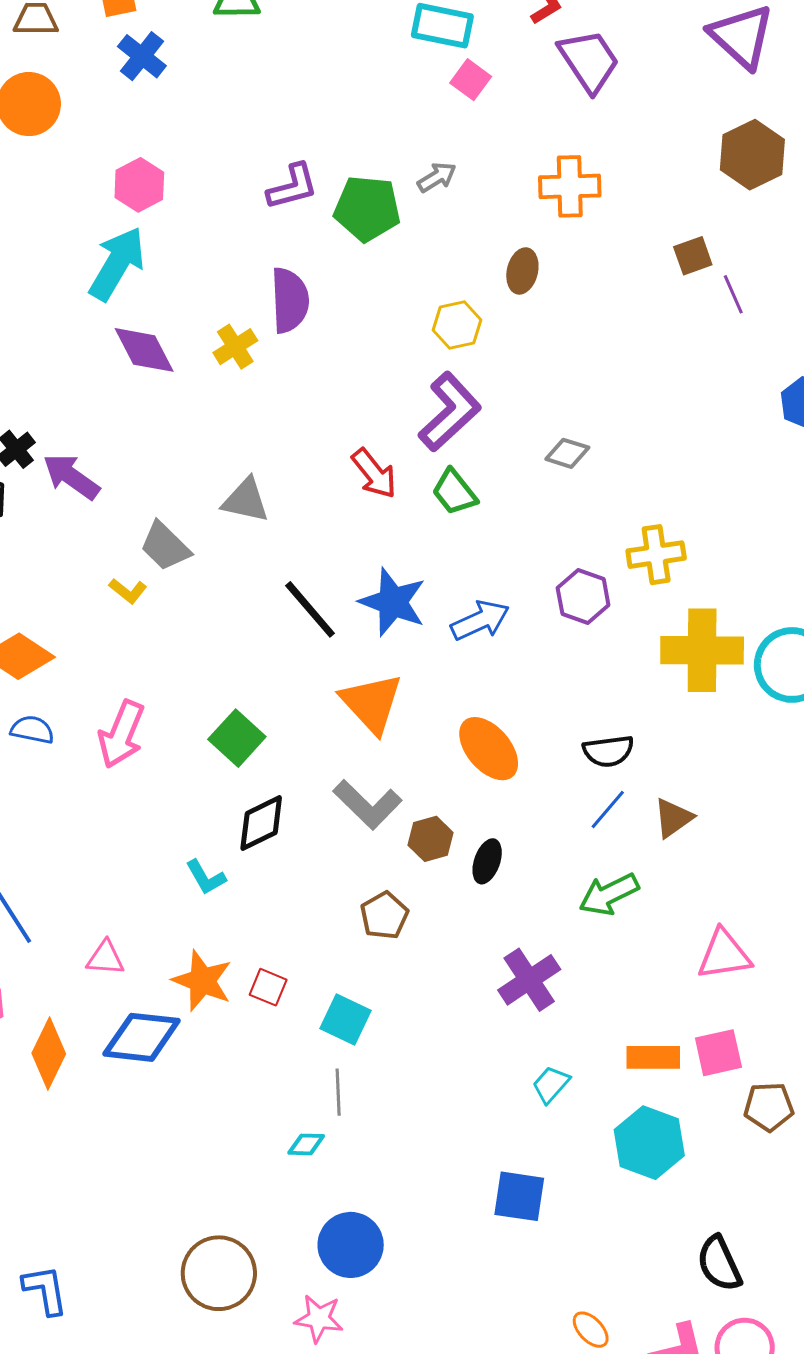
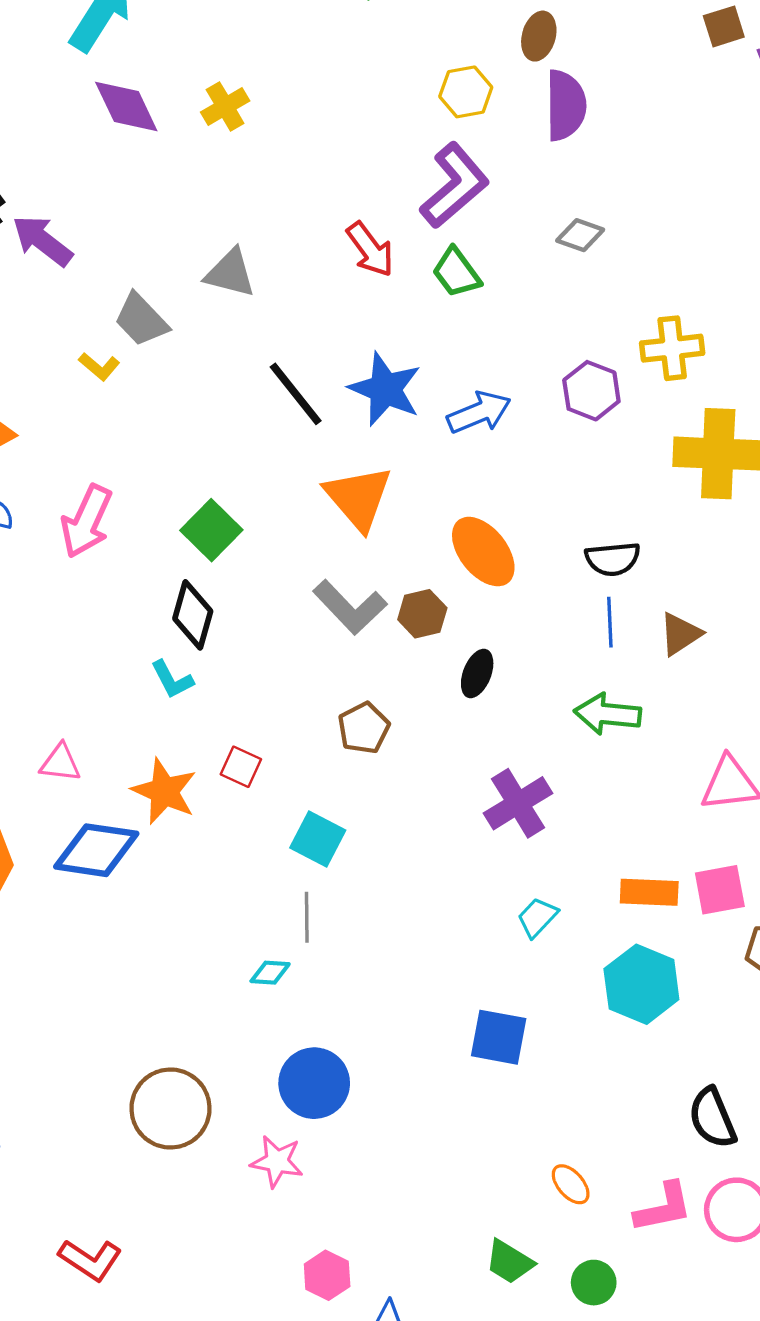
purple semicircle: (290, 300) -> (566, 105), moved
blue line: (608, 809) -> (610, 622), turned -45
black diamond: (261, 823) -> (193, 615), moved, turned -50
brown hexagon: (431, 839) -> (422, 614), moved
green arrow: (609, 894) -> (608, 714), turned 30
red square: (268, 987) -> (241, 767), moved

